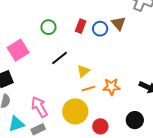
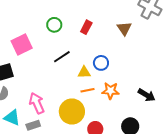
blue circle: (100, 29) -> (101, 63), moved
yellow triangle: (83, 71) -> (84, 72), turned 32
cyan triangle: (16, 124) -> (12, 118), turned 36

